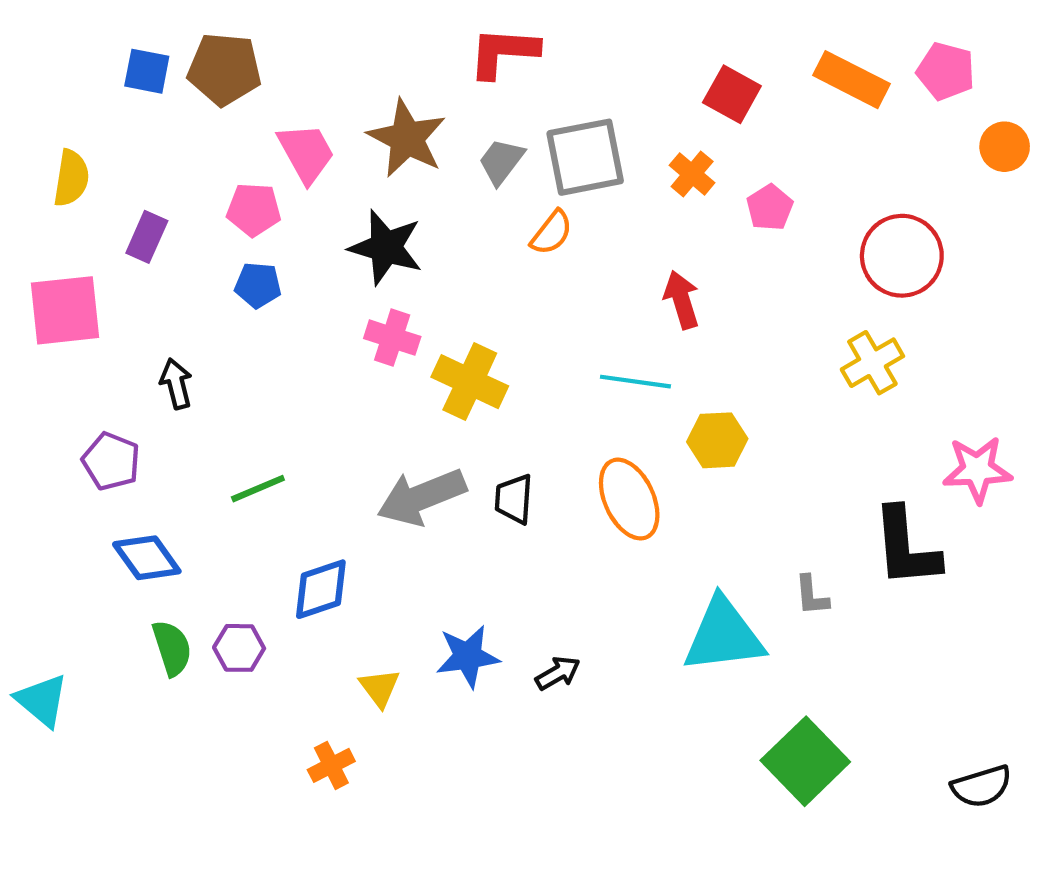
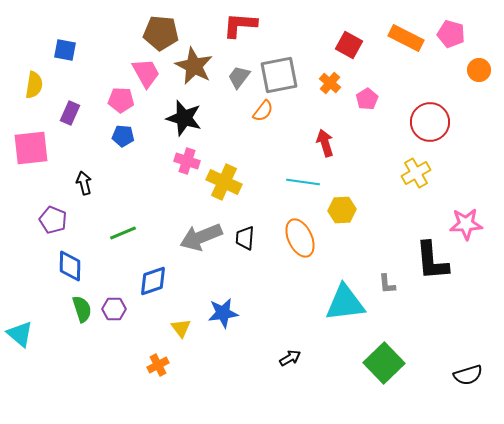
brown pentagon: (224, 69) -> (161, 33), moved
blue square: (147, 71) -> (65, 50), moved
blue diamond: (147, 558) -> (70, 266), turned 36
black arrow: (558, 673) -> (290, 358), moved

